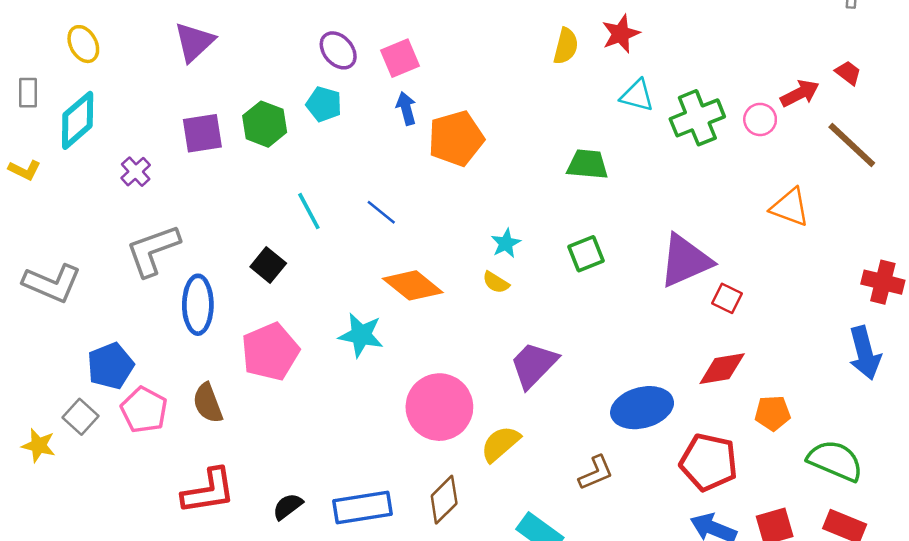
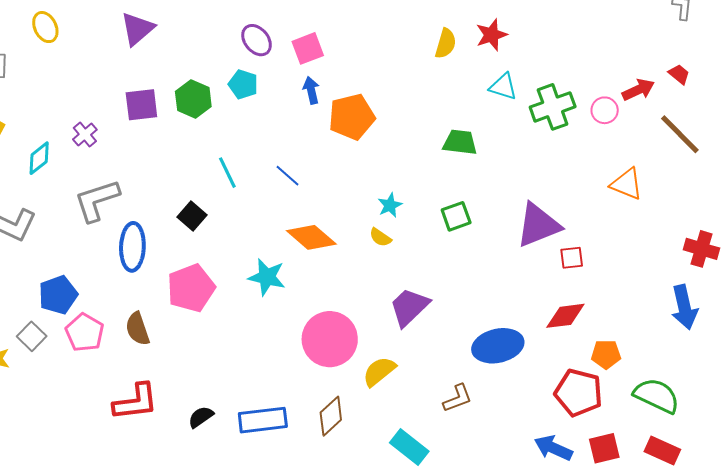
cyan diamond: (78, 120) -> (39, 158), moved, size x0.7
red square: (727, 298) -> (572, 258), turned -35
red pentagon: (709, 462) -> (579, 393), moved

